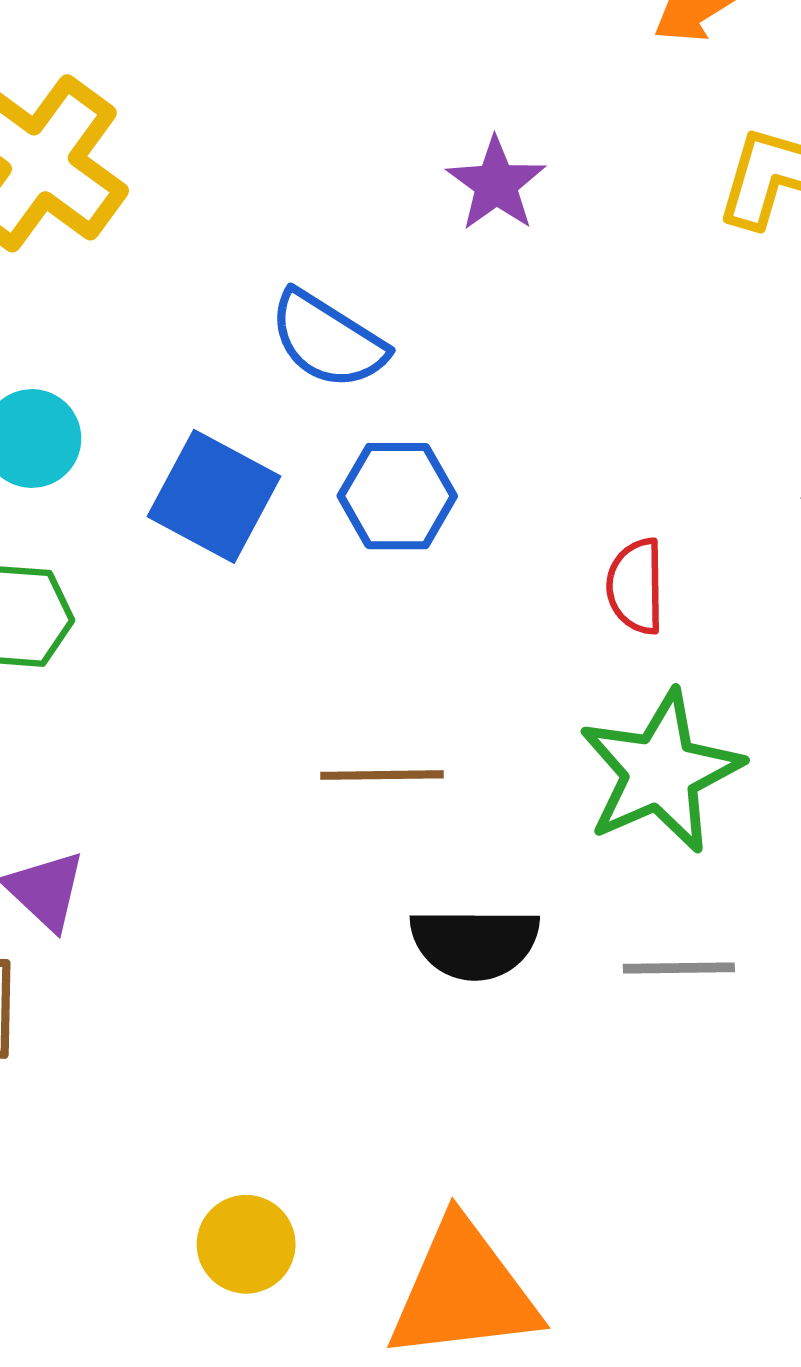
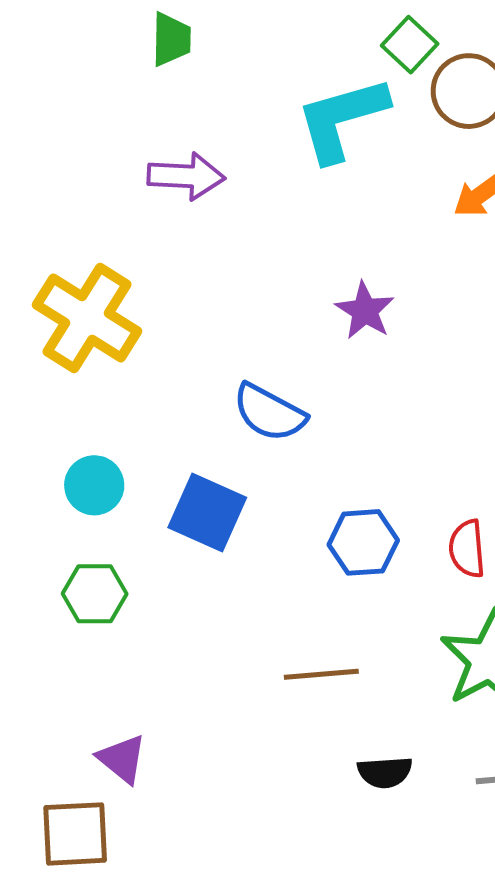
blue hexagon: (397, 496) -> (363, 542), moved
black semicircle: (475, 943) -> (385, 772), size x0.7

